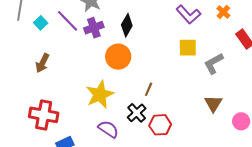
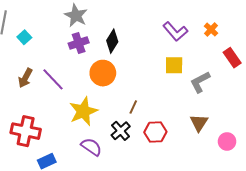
purple line: (68, 21) -> (53, 79), moved
red hexagon: (160, 125) -> (155, 132), moved

